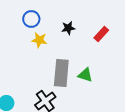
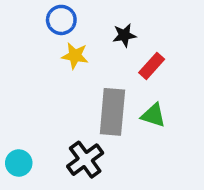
red rectangle: (101, 34) -> (152, 66), moved

